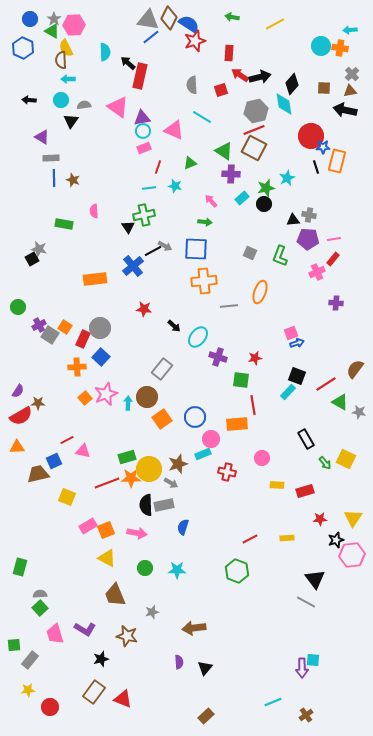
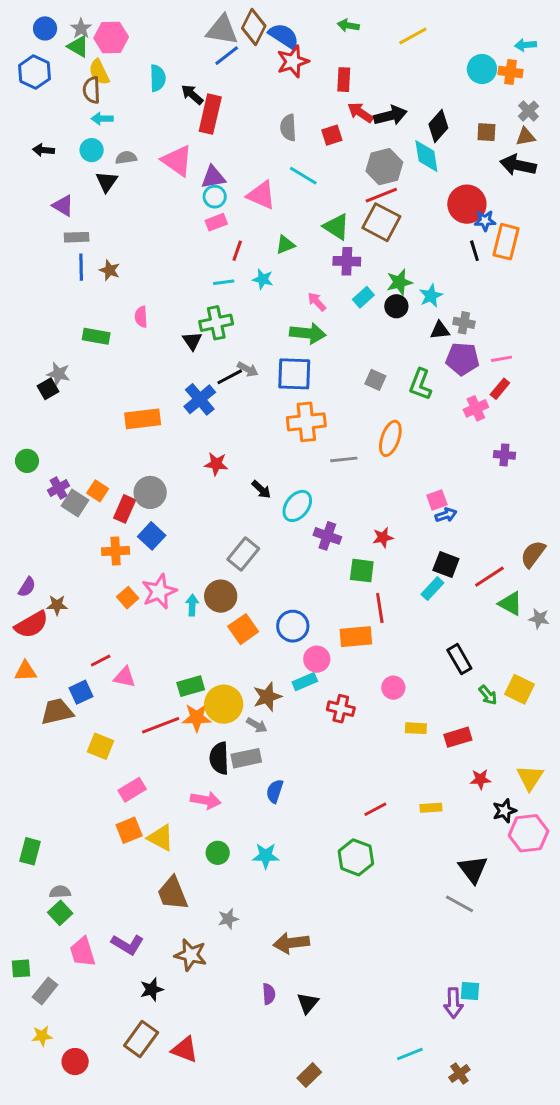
cyan star: (287, 178) -> (431, 296), moved
green arrow: (205, 222) -> (308, 333), size x1.6
orange square: (106, 530) -> (129, 830), moved

